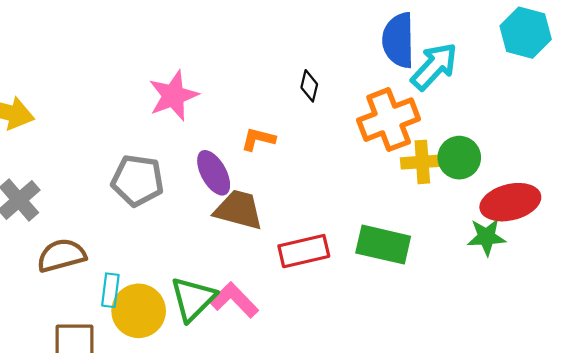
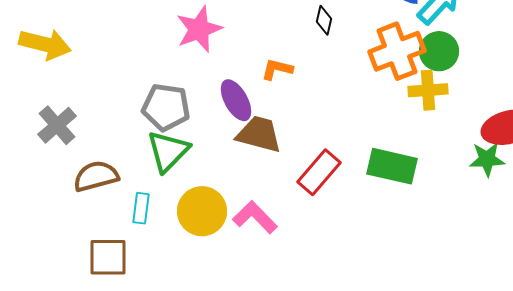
green circle: (459, 158) -> (439, 51), moved
red rectangle: (304, 251) -> (319, 172), turned -36
green triangle: (193, 299) -> (168, 151), moved
yellow circle: (139, 311) -> (202, 211), moved

